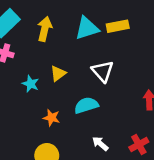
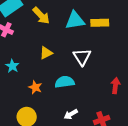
yellow arrow: (45, 29) -> (41, 16), turned 114
cyan star: (31, 84) -> (12, 66), moved
white arrow: (100, 144) -> (71, 114), turned -80

